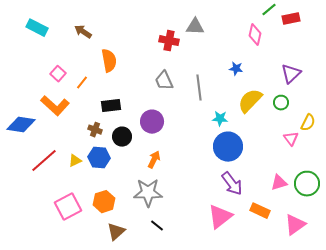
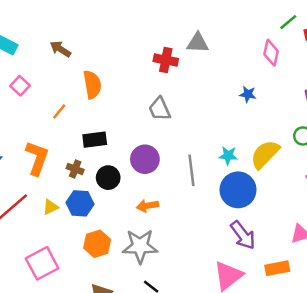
pink square: (58, 74) -> (20, 86), moved
gray line: (199, 88) -> (191, 170), moved
yellow semicircle: (250, 101) -> (265, 154), moved
orange L-shape: (55, 106) -> (37, 158), moved, turned -112
orange arrow: (154, 160) -> (147, 206), turned -126
orange hexagon: (104, 202) -> (97, 244), moved
orange rectangle: (260, 211) -> (277, 268), turned -36

